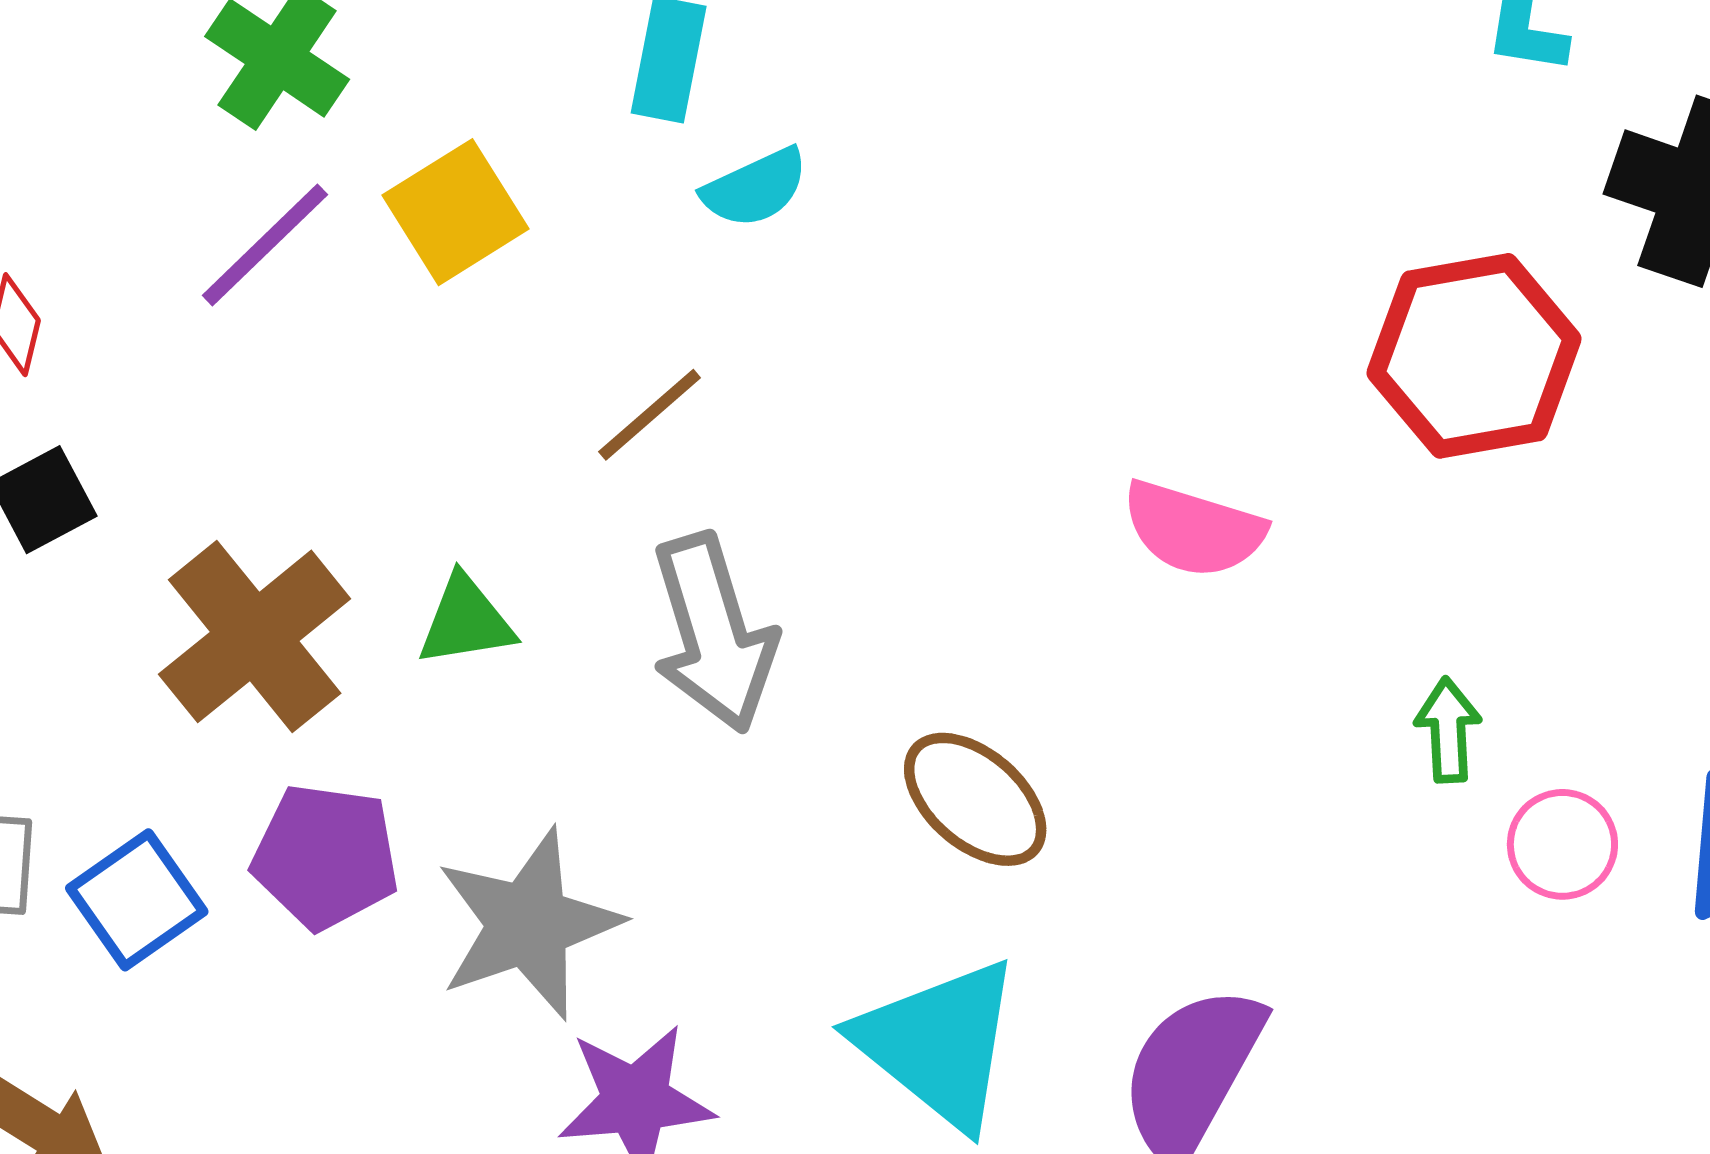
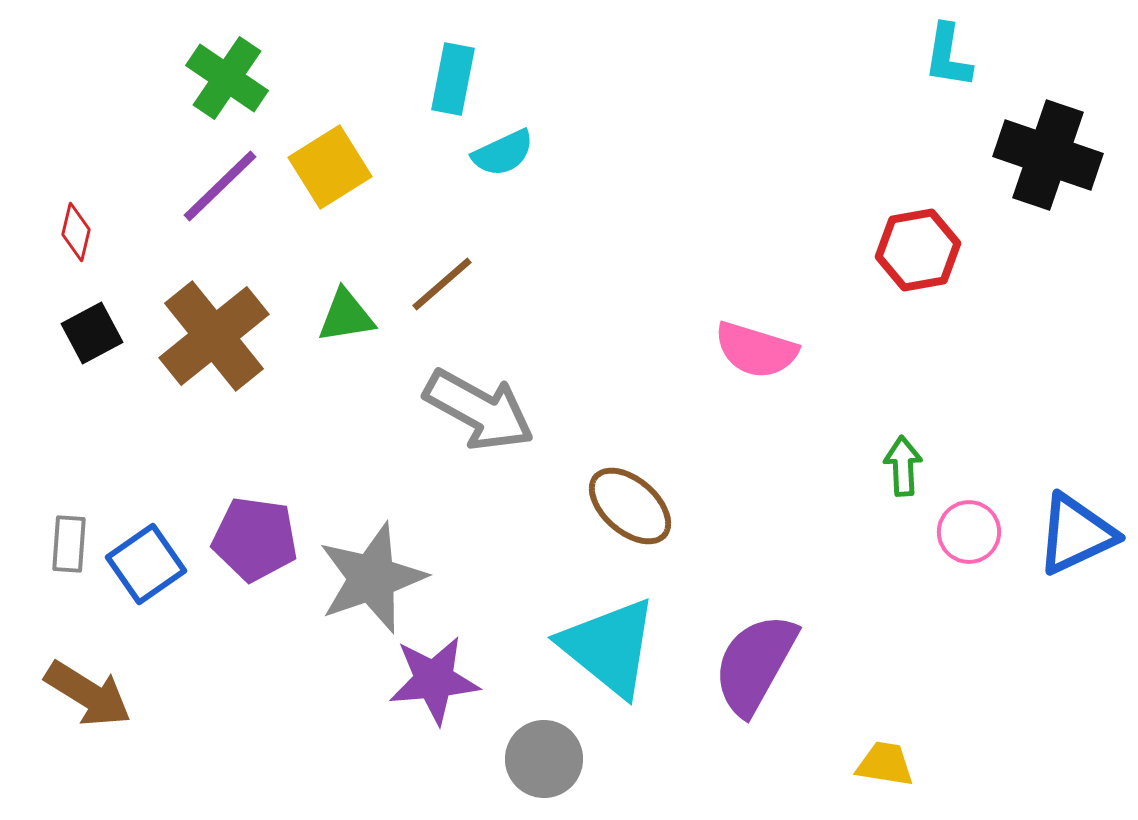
red hexagon: (1474, 356) -> (918, 250), size x0.7
green triangle: (466, 621) -> (346, 316), moved
gray arrow: (714, 633) -> (479, 410), turned -44
brown cross: (255, 636) -> (214, 336), moved

